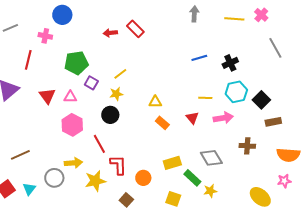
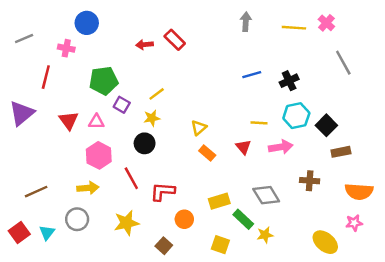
yellow triangle: (155, 102) -> (199, 128), turned -40
yellow arrow: (73, 163) -> (88, 188), moved
red L-shape: (118, 165) -> (163, 192), moved, turned -85

